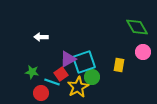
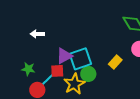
yellow rectangle: (119, 65) -> (115, 62), turned 32
red square: (61, 74) -> (57, 71), turned 32
cyan line: (52, 82) -> (48, 79), turned -63

